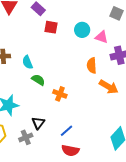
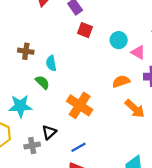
orange semicircle: (92, 65) -> (121, 81), turned 63
green semicircle: (38, 80) -> (42, 82), moved
orange cross: (60, 94) -> (80, 105), size x1.6

